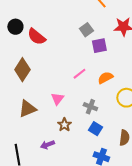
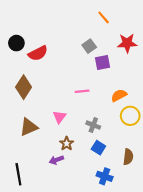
red semicircle: (36, 37) -> (38, 53), turned -66
pink line: (79, 74) -> (82, 91), turned 32
orange semicircle: (105, 78) -> (119, 95), moved
purple arrow: (47, 145) -> (56, 160), moved

